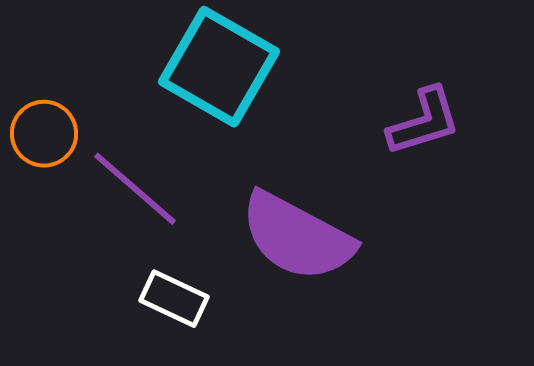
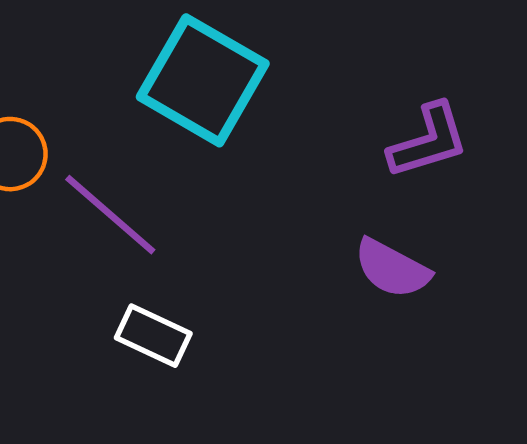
purple semicircle: (297, 237) -> (392, 269), moved, size x0.6

